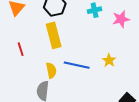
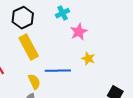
pink star: (121, 19) -> (79, 32), moved

